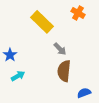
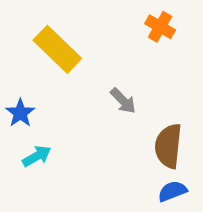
yellow rectangle: (42, 22) -> (57, 49), moved
brown semicircle: (64, 71) -> (168, 146), moved

